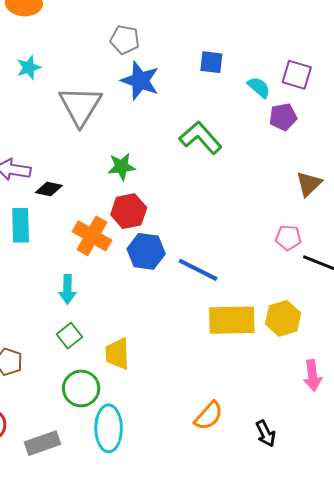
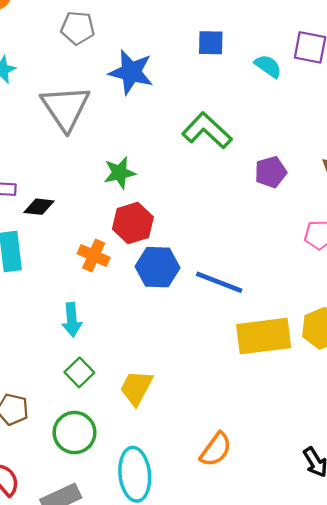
gray pentagon: (125, 40) -> (78, 28), moved
purple pentagon: (283, 117) -> (271, 172), moved
orange cross: (92, 236) -> (94, 256), size x0.7
yellow trapezoid: (117, 354) -> (136, 388), turned 36
green circle: (81, 388) -> (75, 433), moved
orange semicircle: (209, 416) -> (216, 450), moved

